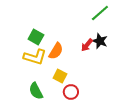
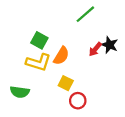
green line: (100, 13) -> (85, 14), moved
green semicircle: (36, 91) -> (20, 92), moved, turned -54

